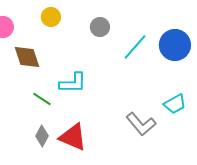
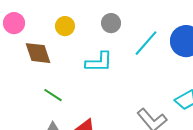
yellow circle: (51, 17) -> (65, 26), moved
cyan L-shape: (73, 83) -> (99, 62), moved

